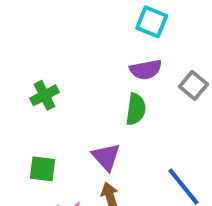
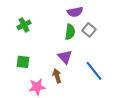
gray square: (193, 85) -> (89, 30), moved
purple triangle: (106, 157) -> (65, 57), moved

